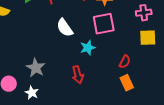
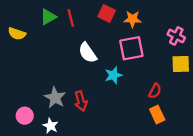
pink cross: (144, 13) -> (176, 36), turned 35
red arrow: (78, 75) -> (81, 101), moved

